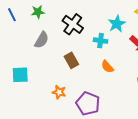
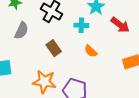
orange star: (59, 92) -> (44, 82), size x1.6

